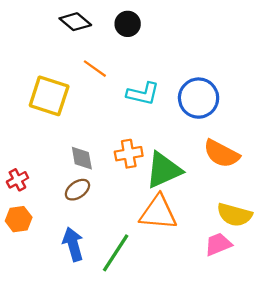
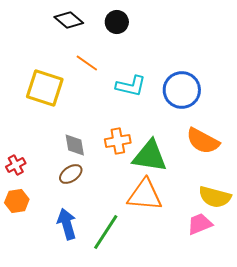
green triangle: (164, 170) -> (150, 156), turned 33

